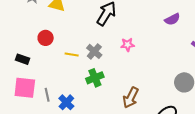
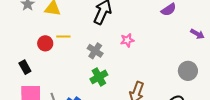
yellow line: (72, 54) -> (63, 37), moved
black rectangle: (23, 59) -> (25, 67), turned 48

